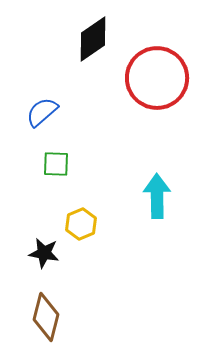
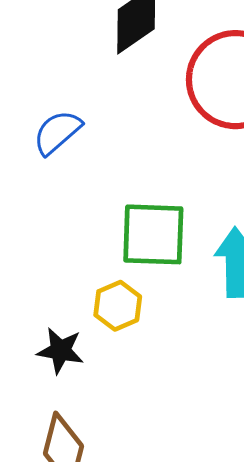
green square: (56, 164) -> (153, 234), moved, size x1.6

